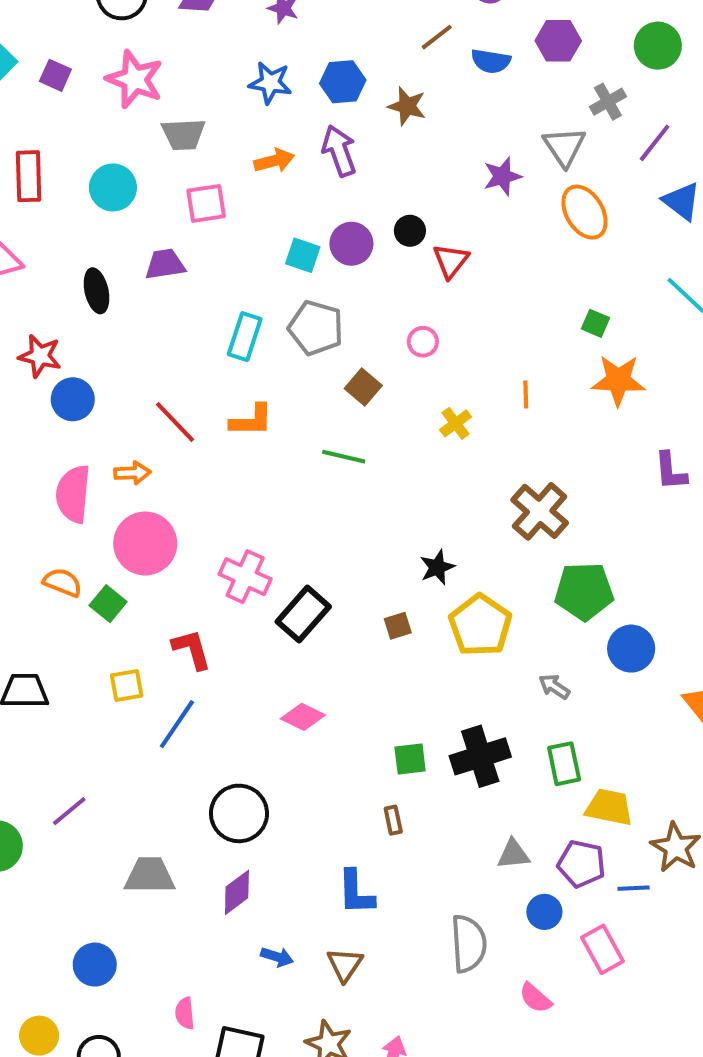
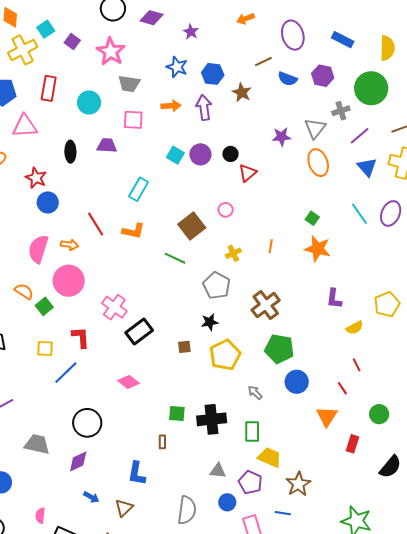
green circle: (658, 46) -> (371, 88), size x1.4
gray pentagon: (316, 328) -> (217, 285), moved
brown square: (363, 387) -> (192, 226), size x1.5
blue line: (634, 888) -> (283, 513), moved

